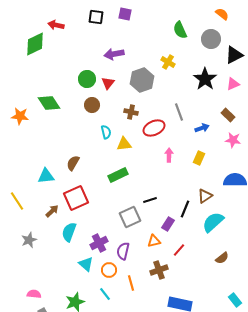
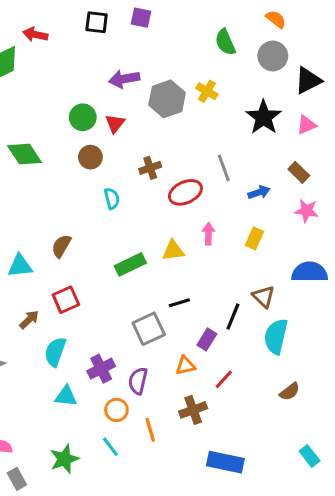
orange semicircle: (222, 14) -> (276, 19), moved
gray hexagon: (142, 80) -> (167, 99), moved
brown cross: (131, 112) -> (150, 168), turned -32
yellow triangle: (124, 144) -> (173, 251), moved
brown triangle: (205, 196) -> (264, 297), turned -42
red square: (76, 198) -> (66, 300), size x0.7
cyan semicircle: (213, 222) -> (276, 336), turned -35
cyan triangle: (86, 264) -> (66, 396), moved, turned -35

